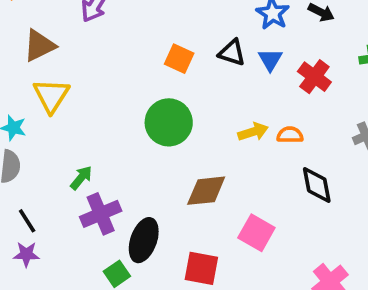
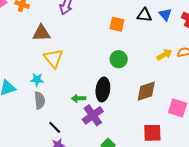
brown triangle: (39, 46) -> (41, 33), turned 36
green circle: (169, 122) -> (119, 59), size x0.7
green arrow: (81, 178) -> (79, 98), turned -120
black ellipse: (144, 240) -> (103, 90), moved

